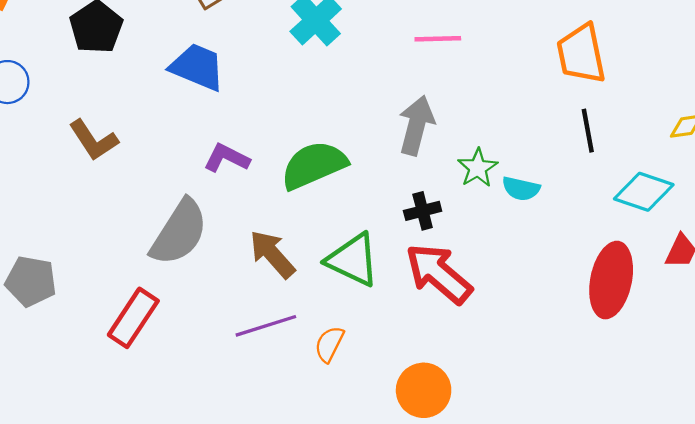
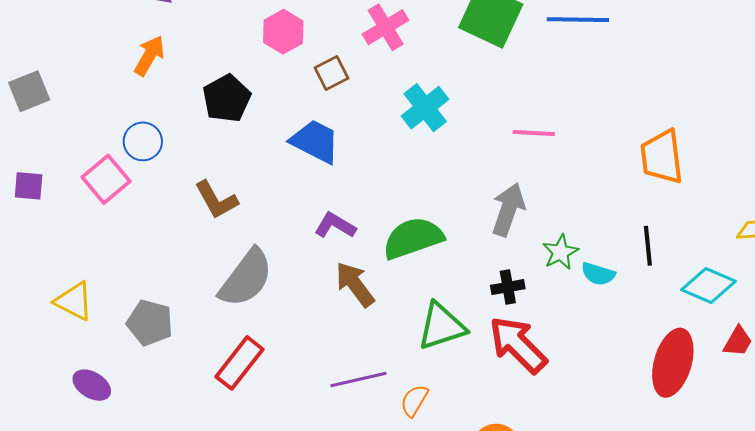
black line: (588, 131) -> (648, 246), moved
gray semicircle: (179, 232) -> (246, 278), moved
brown arrow: (272, 254) -> (355, 284), moved
green triangle: (353, 260) -> (442, 326), turned -48

